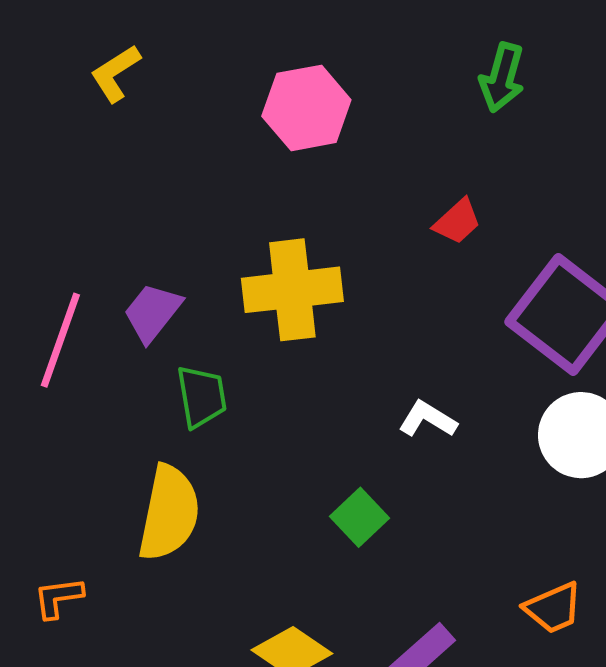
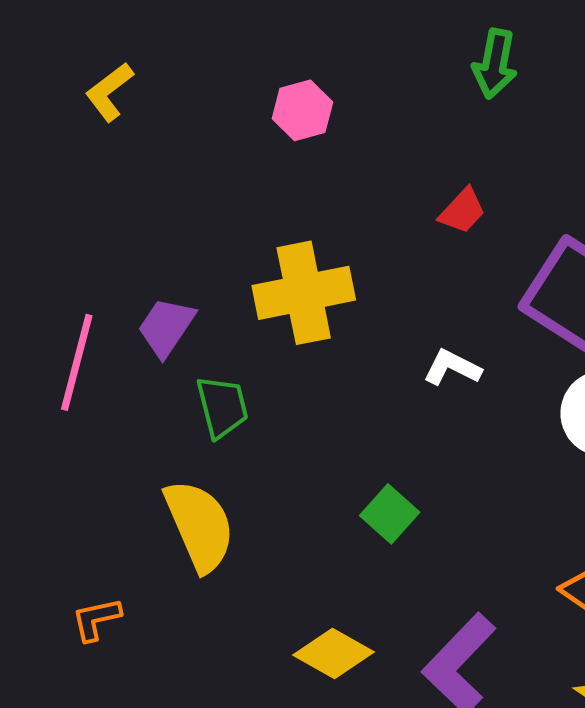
pink hexagon: (306, 108) -> (302, 110), size x0.7
white L-shape: (428, 419) -> (452, 368), moved
yellow semicircle: (169, 513) -> (199, 526), turned -30

